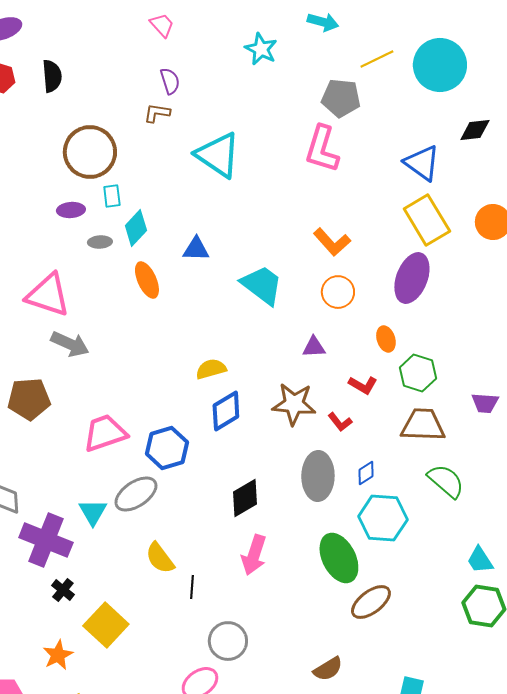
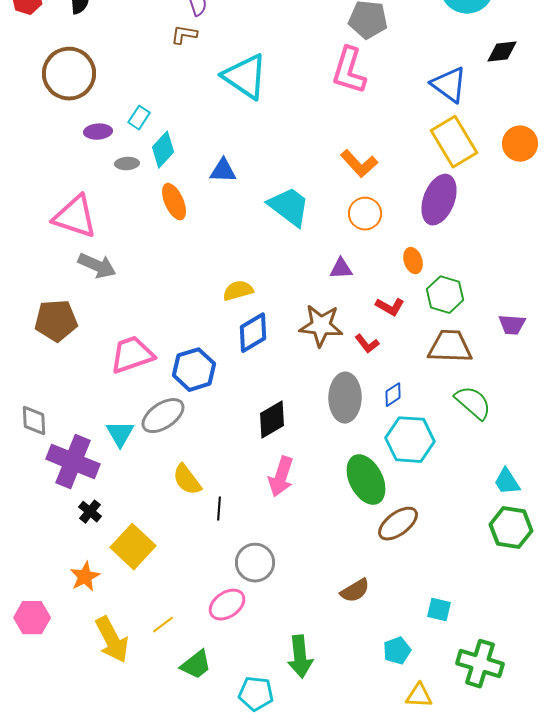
brown circle: (90, 152) -> (69, 74), moved
cyan rectangle: (112, 196) -> (139, 118), turned 40

